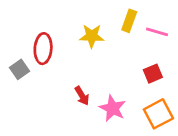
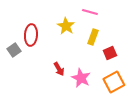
yellow rectangle: (129, 21) -> (93, 37), moved
pink line: (157, 32) -> (90, 12), moved
yellow star: (92, 36) -> (66, 26), turned 30

